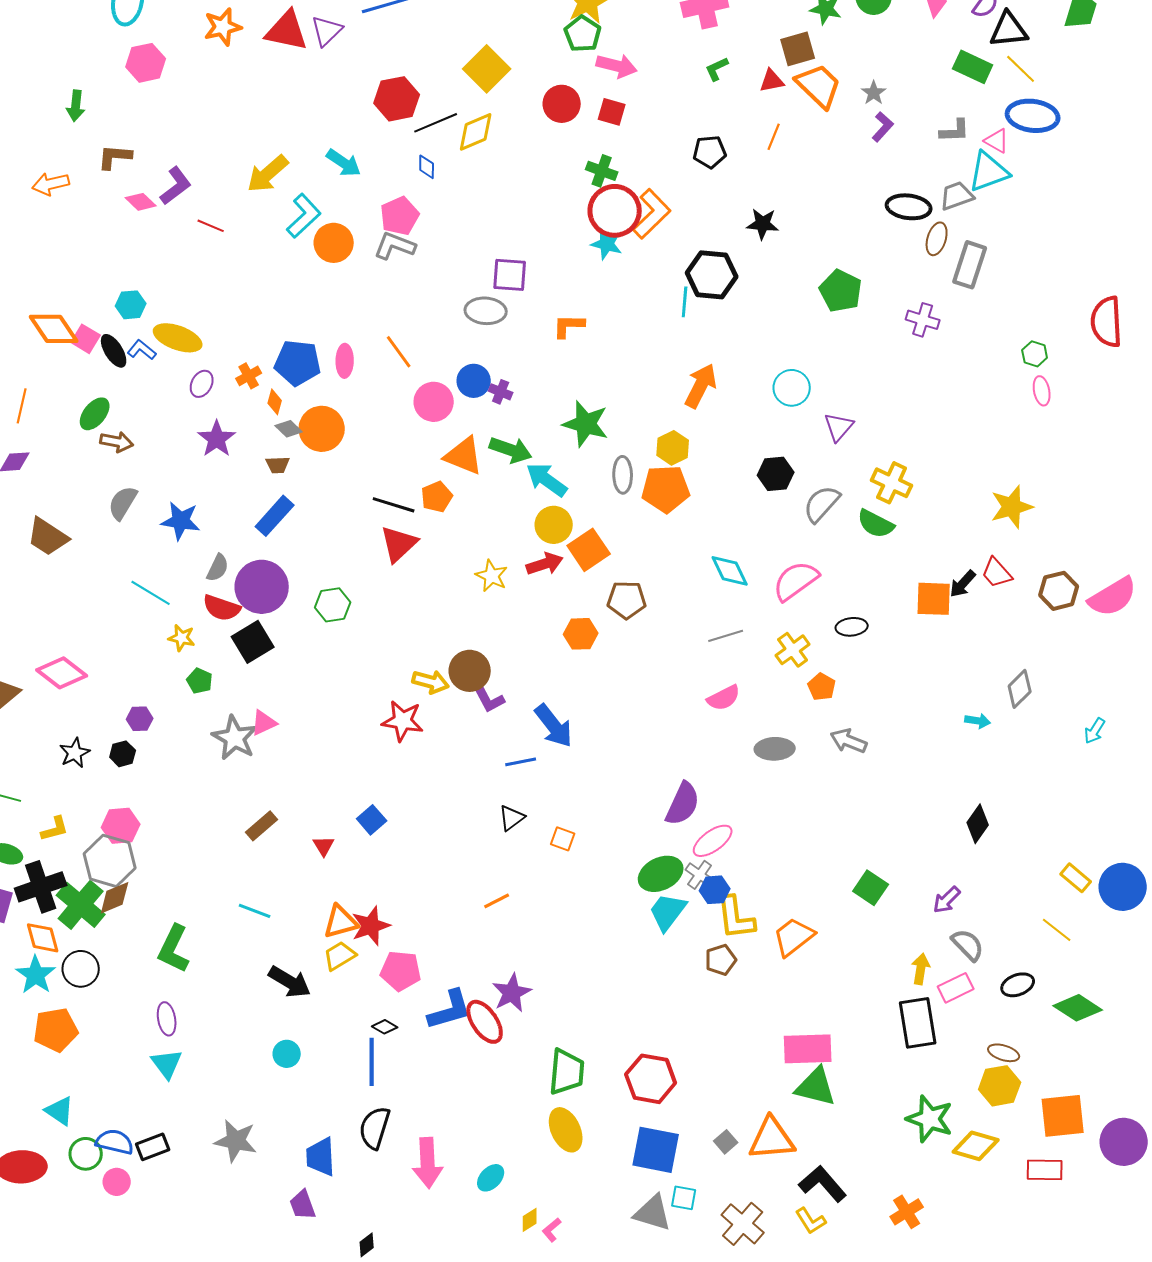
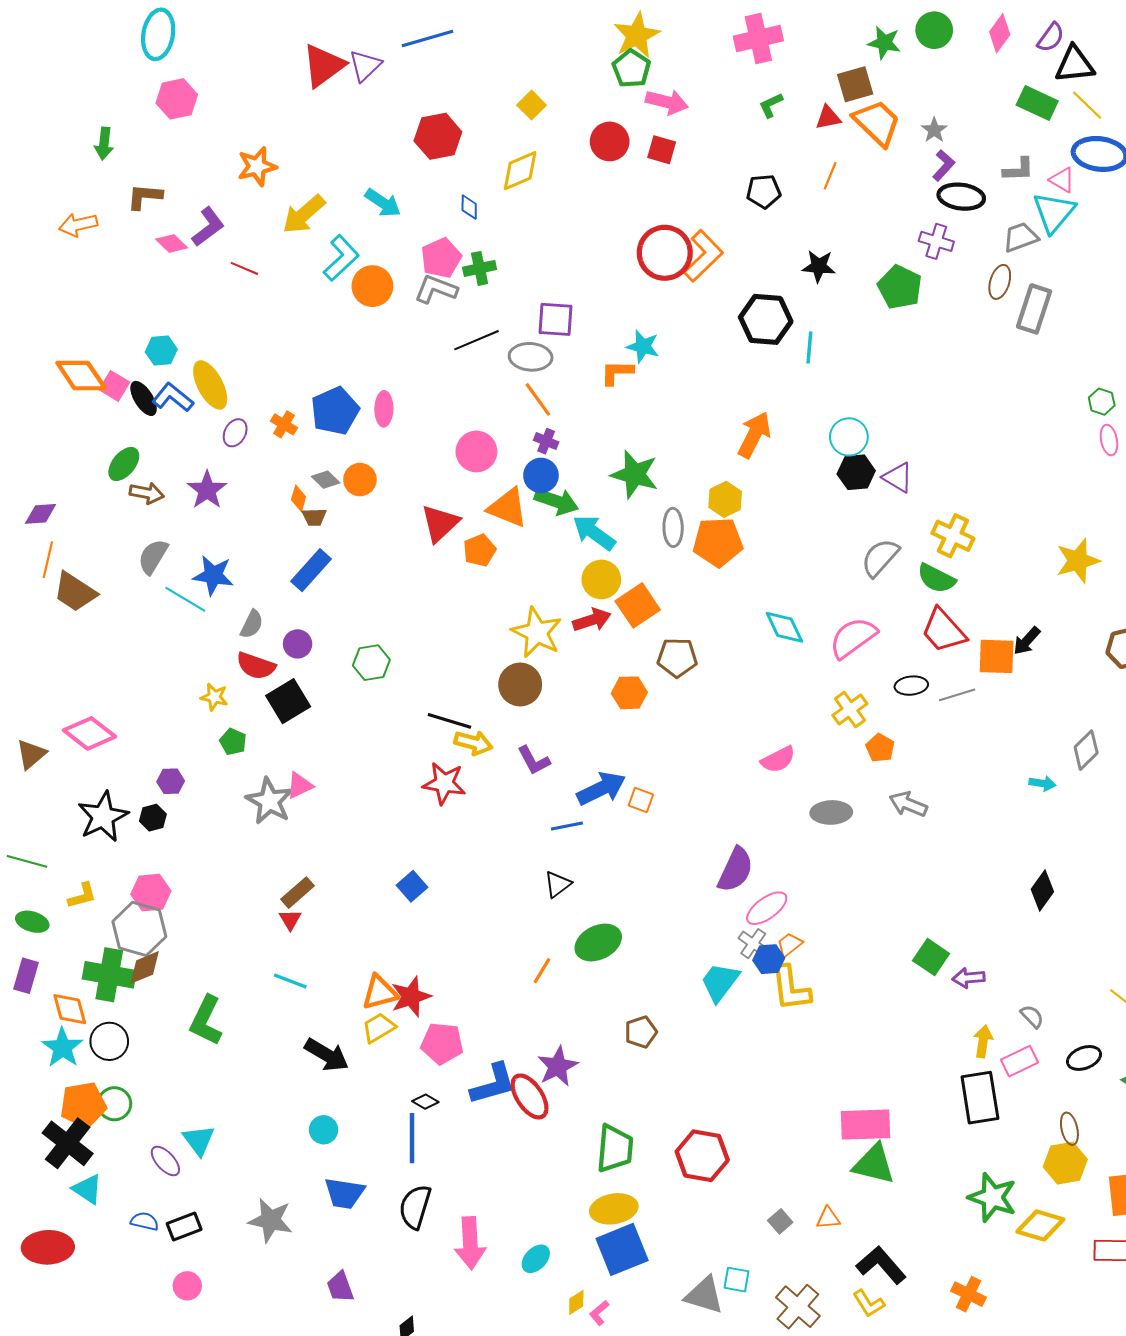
orange star: (223, 27) -> (257, 166), moved
red triangle: (287, 31) -> (324, 66), turned -48
yellow square: (487, 69) -> (532, 105), size x0.6
black line: (436, 123) -> (476, 340), moved
green cross: (602, 171) -> (480, 268), moved, turned -32
cyan triangle: (989, 172) -> (1054, 212), turned -30
black ellipse: (909, 207) -> (961, 197), moved
cyan star: (607, 244) -> (643, 346), moved
green pentagon: (841, 291) -> (900, 287), moved
cyan line: (685, 302) -> (809, 347), moved
purple cross: (923, 320) -> (936, 241), moved
yellow ellipse: (178, 338) -> (210, 385), turned 42
blue L-shape: (142, 350) -> (173, 397), size x1.4
orange line: (399, 352) -> (538, 399), moved
blue pentagon: (298, 363) -> (335, 411), turned -30
orange cross: (249, 376) -> (284, 424), turned -30
blue circle: (474, 381) -> (541, 475), moved
orange diamond: (275, 402) -> (299, 498), moved
orange line: (22, 406) -> (48, 560), moved
purple triangle: (839, 427) -> (898, 478), turned -40
orange circle: (322, 429) -> (360, 480), size x0.7
purple star: (217, 439) -> (207, 490), moved
black hexagon: (776, 474) -> (856, 472), moved
black line: (394, 505) -> (449, 721), moved
red triangle: (399, 544) -> (440, 523), moved
red trapezoid: (997, 573) -> (944, 630), moved, size x1.4
yellow star: (492, 576) -> (537, 633), size x1.5
purple circle: (262, 587) -> (298, 644), size x0.5
cyan line: (151, 593) -> (185, 599), moved
gray line: (726, 636) -> (957, 695), moved
brown circle: (470, 671) -> (520, 685), moved
blue arrow: (554, 726) -> (601, 789), turned -78
black star: (75, 753) -> (103, 817), size x1.6
orange square: (563, 839) -> (641, 800), moved
red triangle: (324, 846) -> (290, 920), moved
green ellipse: (661, 874) -> (598, 943), moved
black cross: (41, 887) -> (68, 1143), moved, turned -33
purple arrow: (947, 900) -> (969, 978), moved, turned 40
orange line: (497, 901) -> (542, 971), turned -32
green cross: (81, 905) -> (109, 975), turned -30
orange trapezoid: (794, 937) -> (790, 945), moved, size x0.6
gray semicircle: (968, 945) -> (1032, 1016), size x0.7
brown pentagon: (721, 960) -> (641, 1032), moved
purple ellipse: (167, 1019) -> (165, 1161), moved, turned -32
brown ellipse: (1004, 1053) -> (1069, 1129), turned 60
yellow ellipse: (566, 1130) -> (614, 1209), turned -75
orange triangle: (772, 1139) -> (828, 1218), size x0.5
blue semicircle: (115, 1142) -> (145, 1221), size x0.7
blue square: (656, 1150) -> (622, 1249), moved, turned -33
green circle: (86, 1154) -> (114, 1104), moved
blue trapezoid: (321, 1157) -> (344, 1193), moved, turned -78
pink circle: (117, 1182) -> (187, 1286), moved
orange cross: (907, 1212) -> (969, 1294), turned -32

